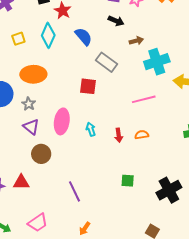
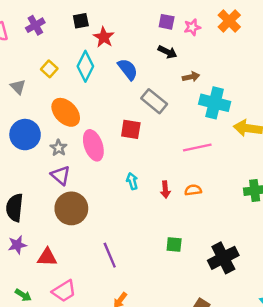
yellow square: (18, 39) -> (49, 69), turned -32
cyan cross: (157, 62) -> (215, 103), turned 30
orange ellipse: (33, 74) -> (66, 112), turned 45
pink ellipse: (62, 121) -> (93, 145), moved, turned -30
brown circle: (41, 154) -> (71, 208), size x1.4
red triangle: (21, 182) -> (47, 257), moved

